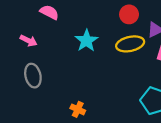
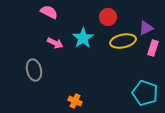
red circle: (129, 14) -> (108, 17), moved
pink arrow: (29, 41) -> (55, 43), moved

